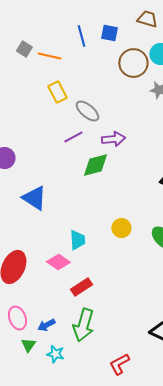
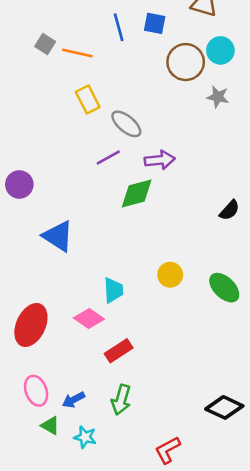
green arrow: (83, 325) -> (121, 400), size x0.7
green triangle: (28, 345) -> (50, 426), turned -35

